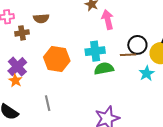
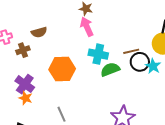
pink arrow: (108, 20) -> (87, 27), moved
black circle: (137, 45) -> (140, 62), moved
cyan cross: (95, 51) -> (98, 54), turned 30

